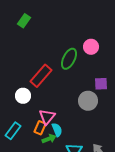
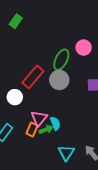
gray circle: (88, 101) -> (59, 80), moved
cyan semicircle: (57, 130) -> (55, 123), moved
green arrow: (49, 139) -> (46, 129), moved

